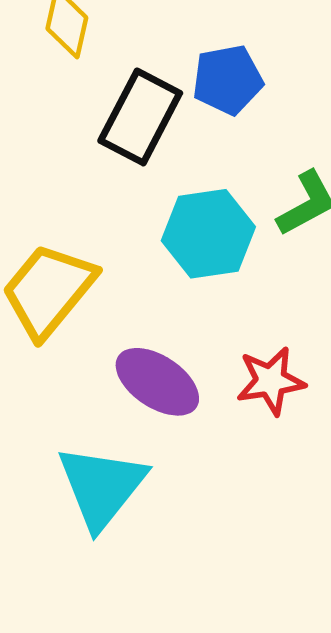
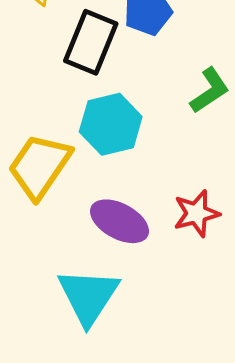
cyan hexagon: (208, 234) -> (111, 124), moved

